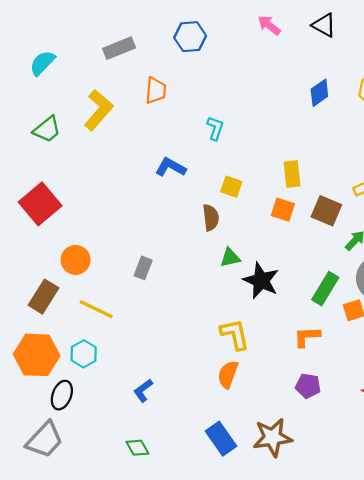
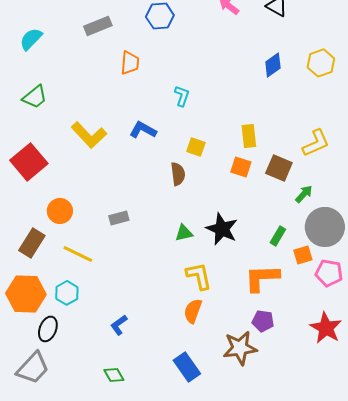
yellow L-shape: (98, 110) -> (89, 135), moved, turned 96
green triangle: (230, 258) -> (184, 233), moved
gray rectangle: (143, 268) -> (119, 218), turned 54
green rectangle: (325, 289) -> (278, 236), size x0.7
orange L-shape: (307, 337) -> (262, 278), size x1.5
brown star: (273, 437) -> (240, 348), moved

